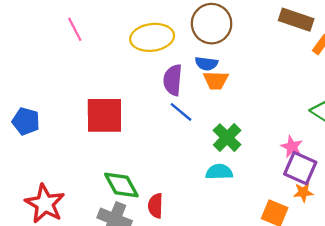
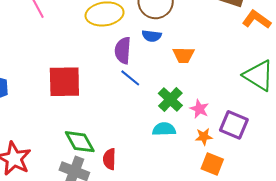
orange trapezoid: (216, 80) -> (183, 55), moved
pink star: (292, 147) -> (199, 109), moved
orange star: (303, 192) -> (204, 137), moved

